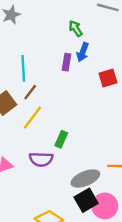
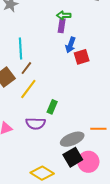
green arrow: (76, 29) -> (64, 15), turned -56
blue arrow: (83, 52) -> (70, 45), moved
purple rectangle: (66, 62) -> (62, 26), moved
red square: (108, 78) -> (82, 57), moved

